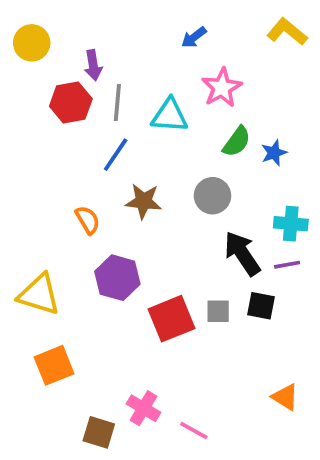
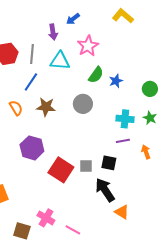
purple arrow: (93, 65) -> (53, 32), moved
orange semicircle: (88, 220) -> (16, 108), moved
black arrow: (242, 253) -> (105, 190), moved
red square: (171, 319) -> (61, 170), turned -35

